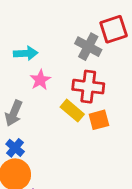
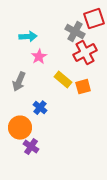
red cross: (88, 87) -> (85, 53), moved, turned -35
blue cross: (15, 148) -> (40, 108), moved

